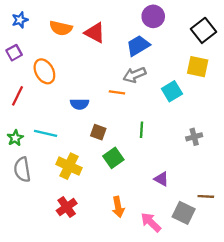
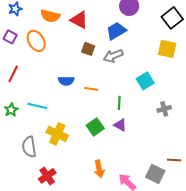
purple square: (14, 53) -> (10, 37), turned -32
orange ellipse: (44, 71) -> (36, 41), moved
cyan square: (172, 91) -> (145, 81), moved
orange line: (117, 92) -> (91, 89), moved
brown square: (98, 132) -> (88, 49), moved
gray semicircle: (22, 170) -> (29, 147), moved
purple triangle: (161, 179) -> (120, 125), moved
red cross: (67, 207) -> (47, 176), moved

